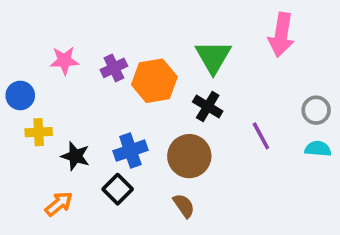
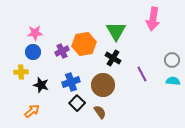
purple cross: (114, 68) -> (62, 51), moved
blue circle: (20, 95) -> (33, 52), moved
black square: (118, 189) -> (77, 103), moved

